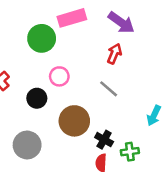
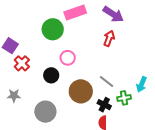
gray line: (109, 89) -> (106, 82), moved
green cross: (130, 152) -> (124, 98), moved

